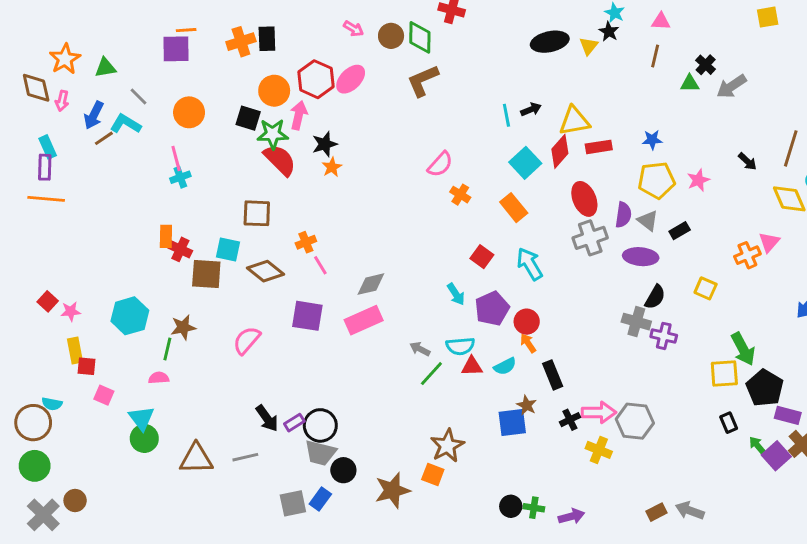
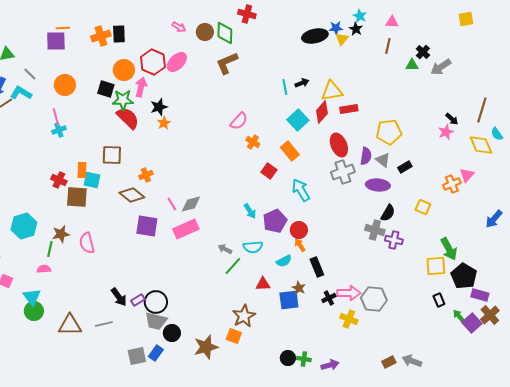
blue star: (652, 140) -> (336, 28), moved
pink star: (698, 180) -> (446, 132), moved
orange rectangle: (166, 236) -> (82, 170), moved
red square: (482, 257) -> (269, 171), moved
pink line: (320, 265) -> (172, 204), moved
brown diamond: (265, 271) -> (132, 195), moved
pink semicircle: (247, 340) -> (87, 243), moved, turned -55
red triangle: (472, 366) -> (263, 284), moved

